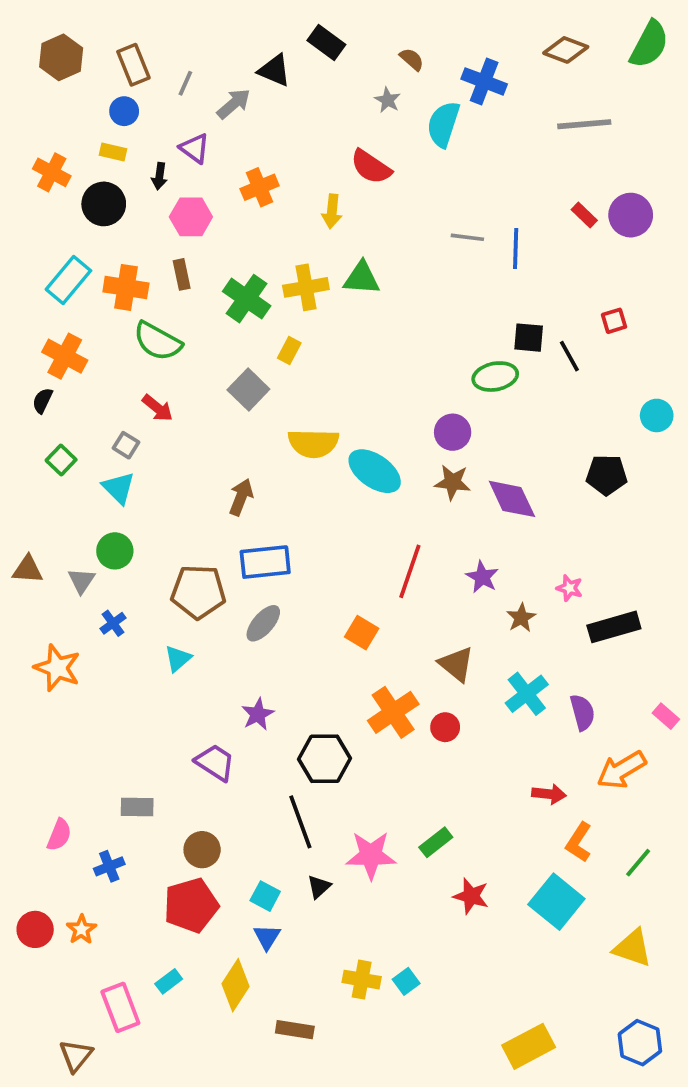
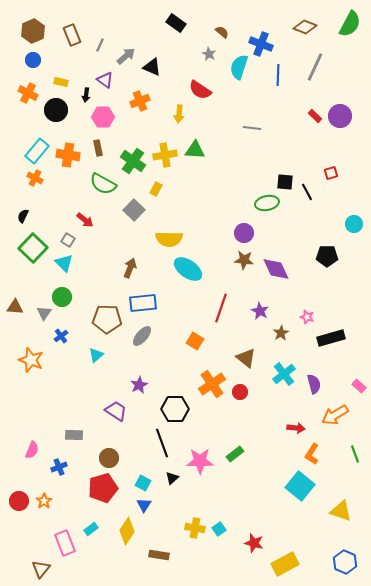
black triangle: (274, 70) -> (152, 67), moved
blue circle: (124, 111) -> (33, 60), moved
gray line: (584, 124) -> (315, 67), turned -60
blue line: (516, 248) -> (278, 75), moved
green semicircle: (158, 341) -> (103, 184), moved
orange cross: (65, 356) -> (35, 178), moved, size x0.7
green square: (61, 460) -> (33, 248), size x1.8
cyan ellipse: (375, 471) -> (188, 269), moved
green line: (638, 863) -> (355, 454), moved, turned -60
red star: (471, 896) -> (254, 543), moved

